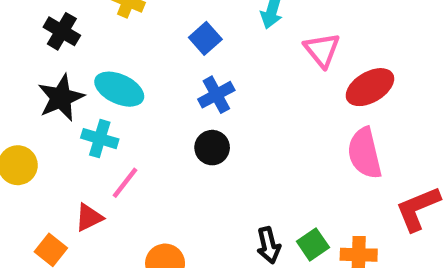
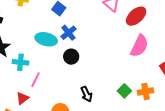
cyan ellipse: (119, 89) -> (46, 39), moved
pink semicircle: (365, 153) -> (139, 46), turned -130
black arrow: (269, 245) -> (86, 94), moved

